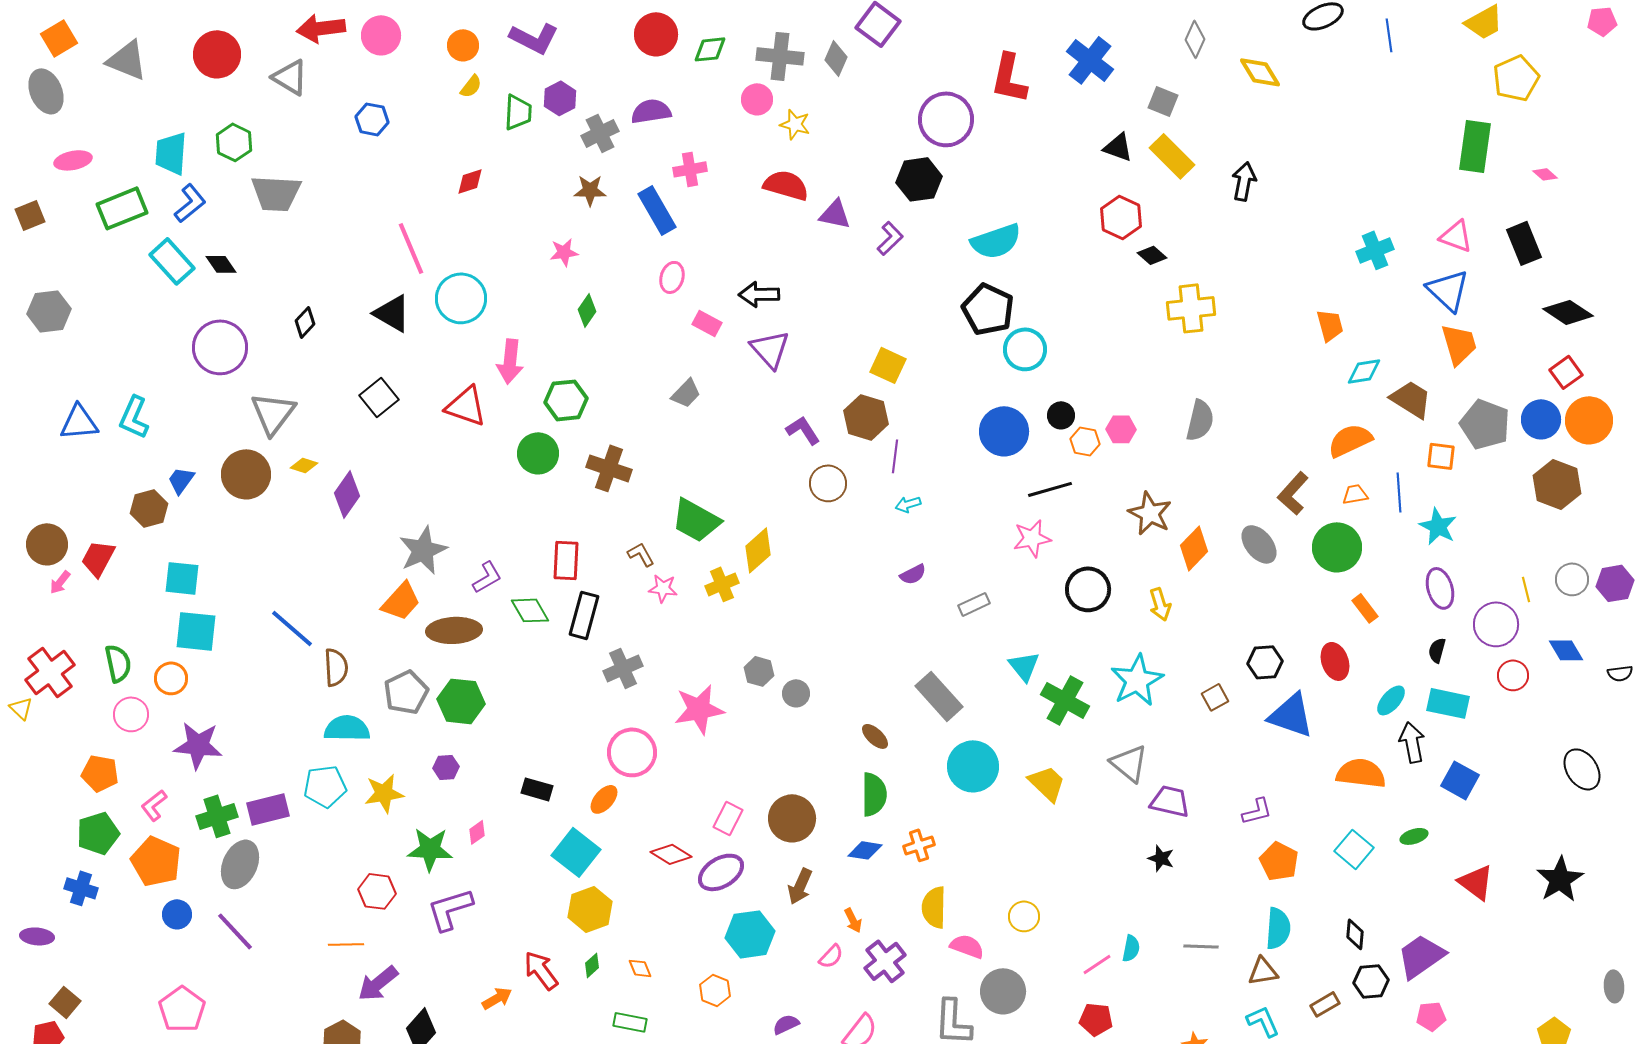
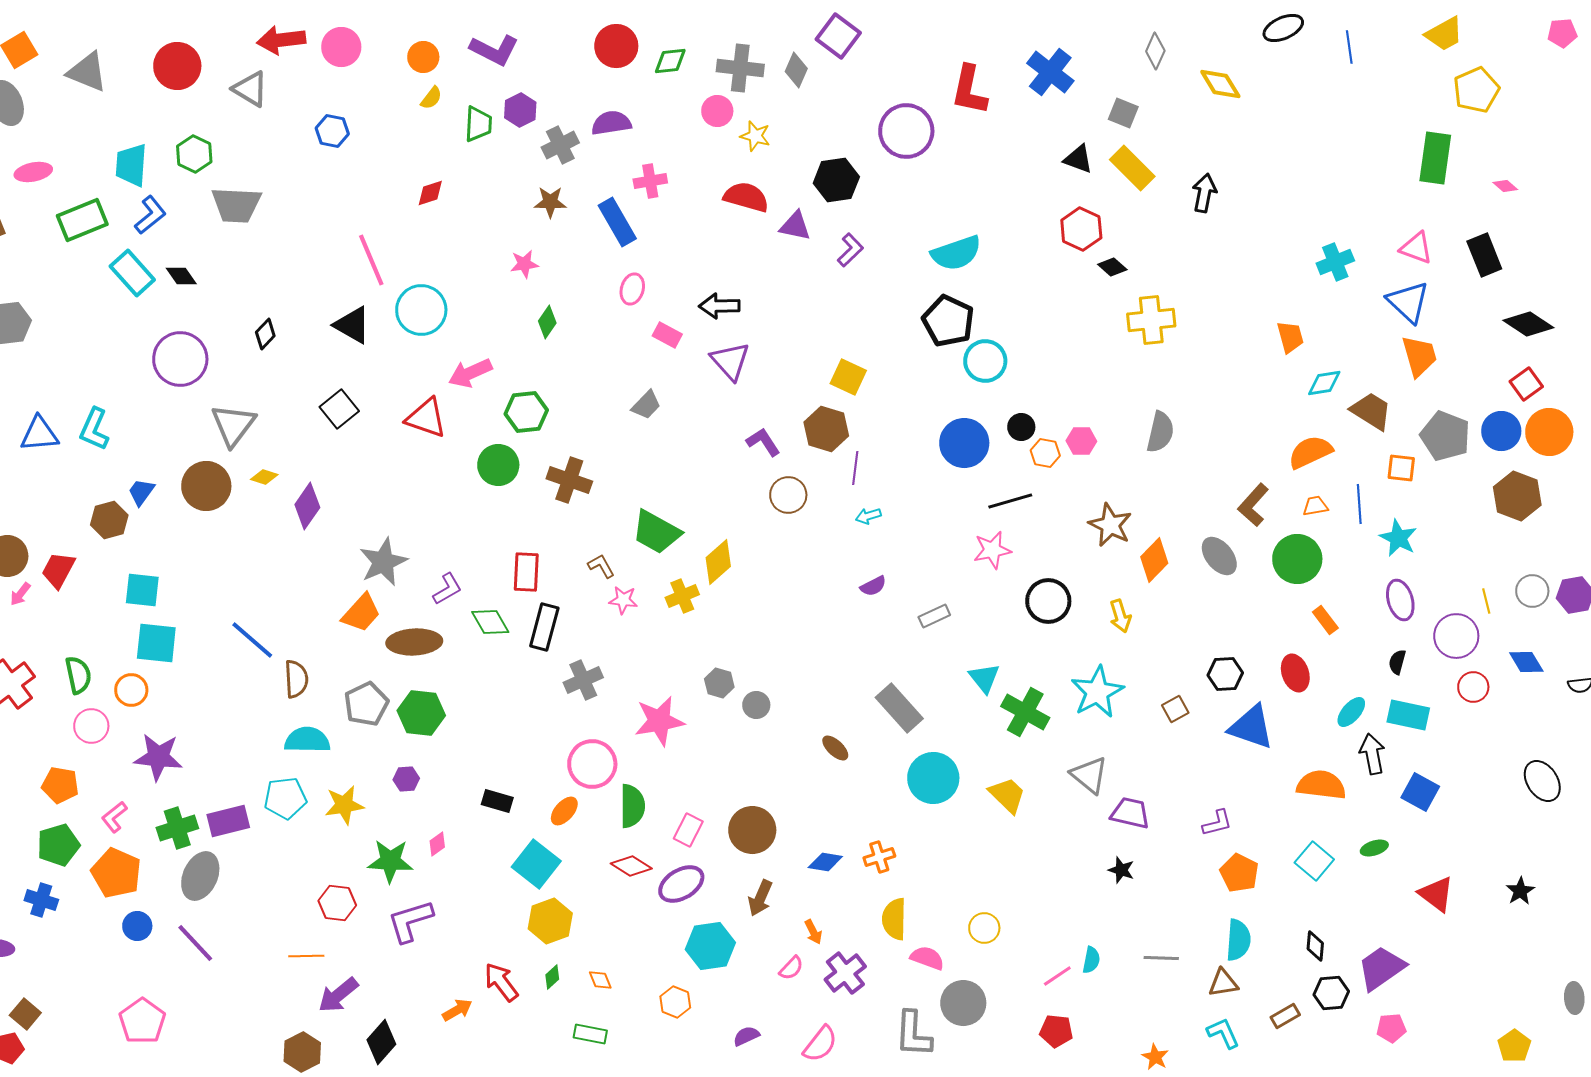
black hexagon: (919, 179) -> (836, 180), moved
pink arrow: (510, 361) -> (470, 373), turned 60
green semicircle: (874, 794) -> (632, 806), moved
black star: (1560, 879) -> (1520, 891), size x0.6

